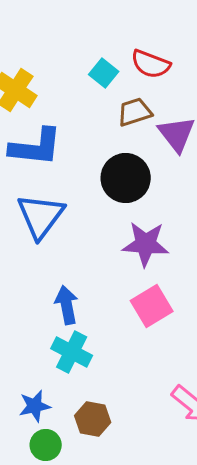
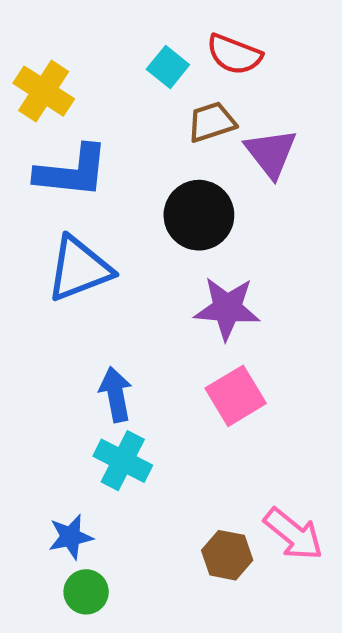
blue triangle: (41, 216) -> (79, 269), turned 32
brown hexagon: (93, 419) -> (227, 555), moved

